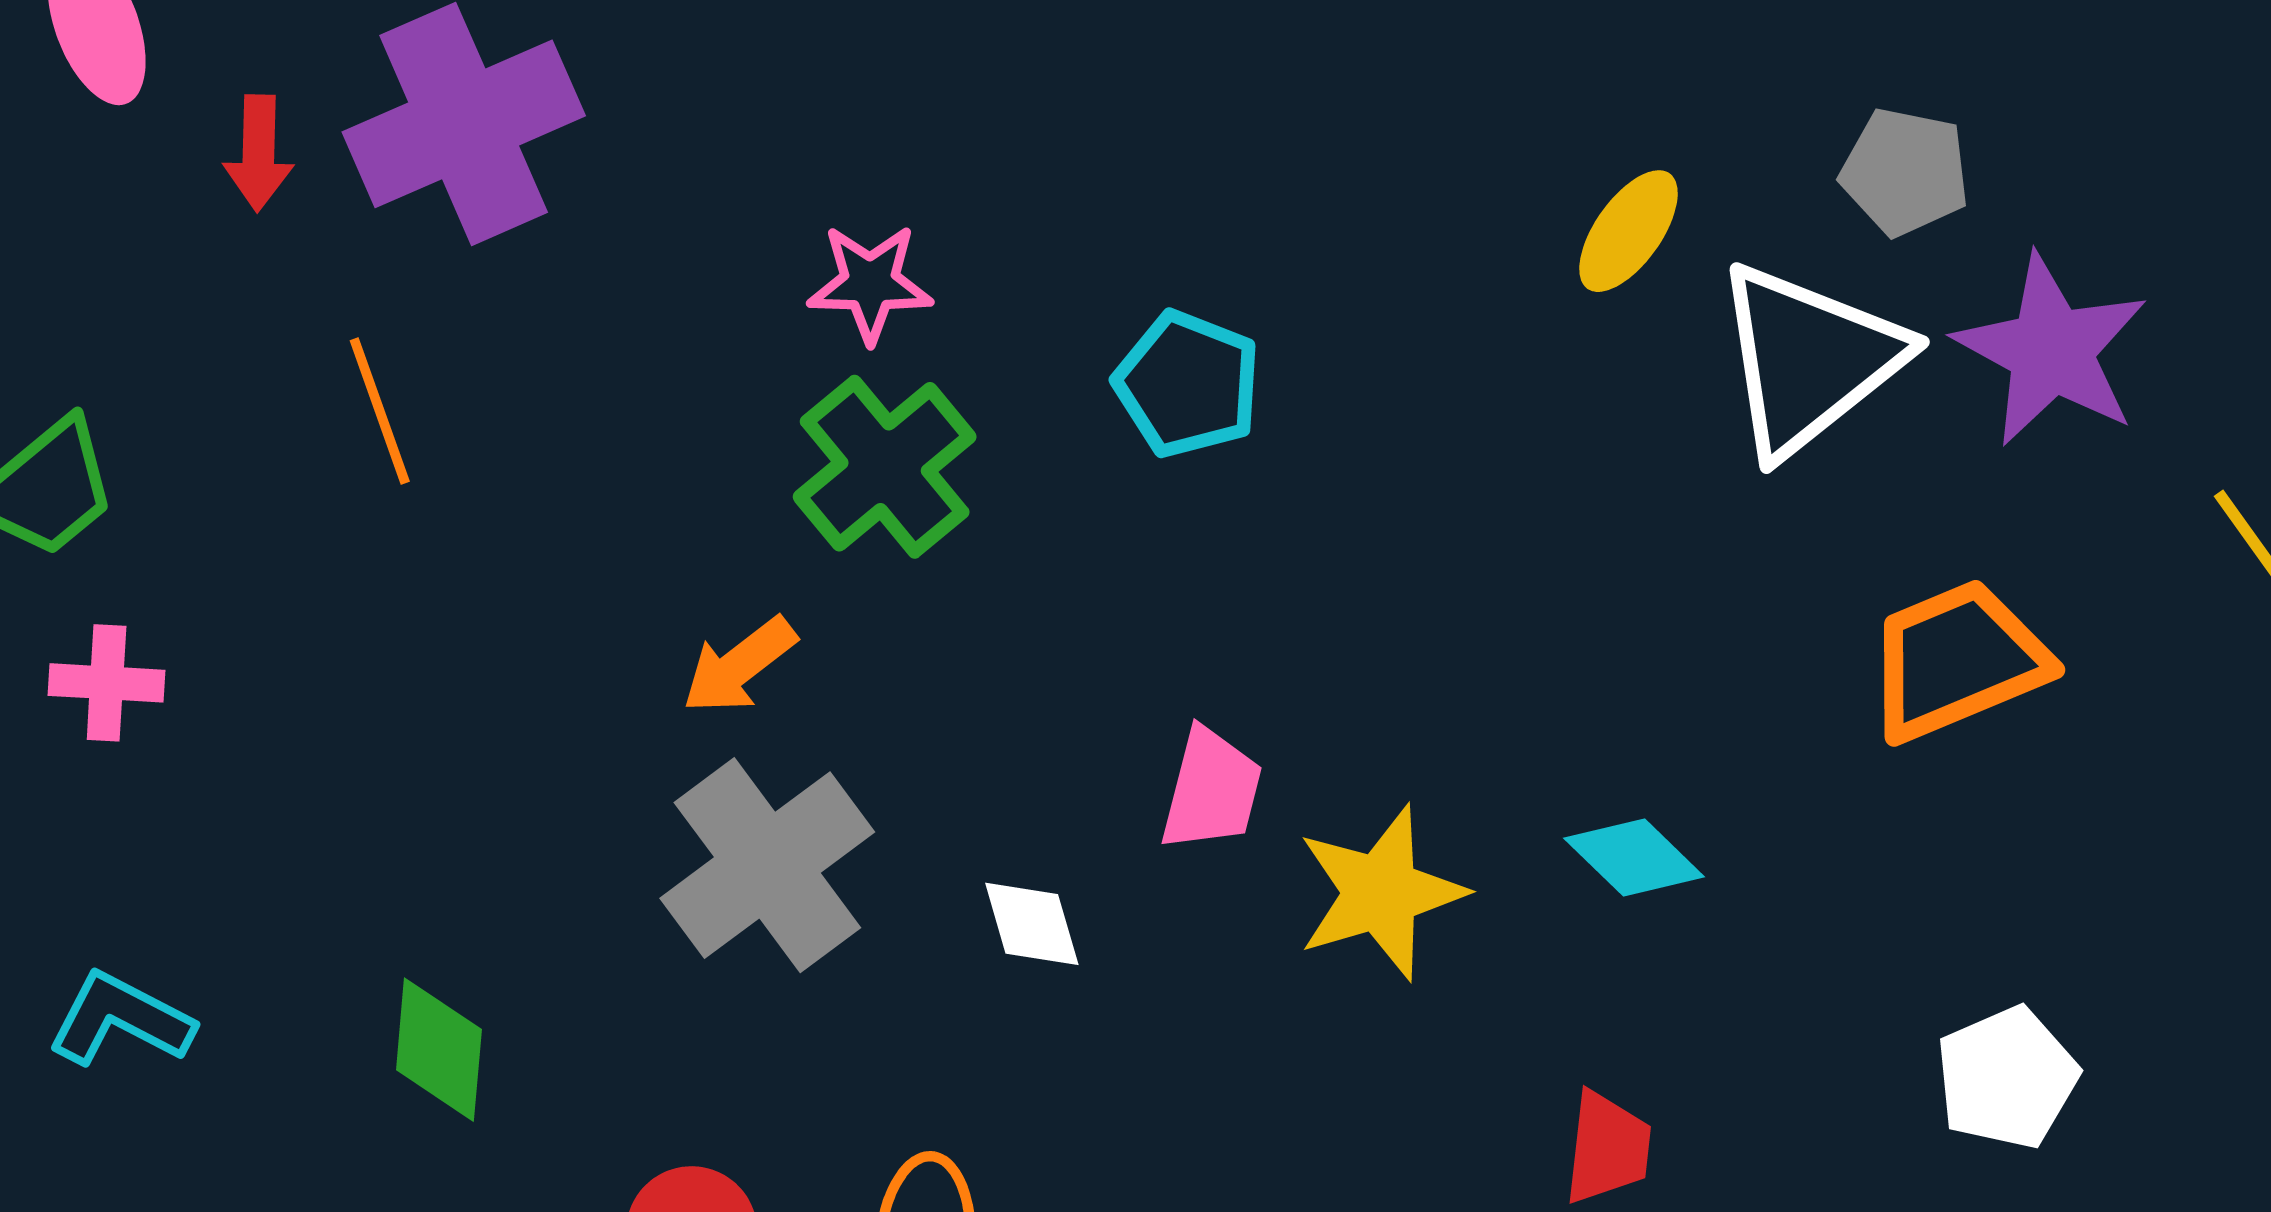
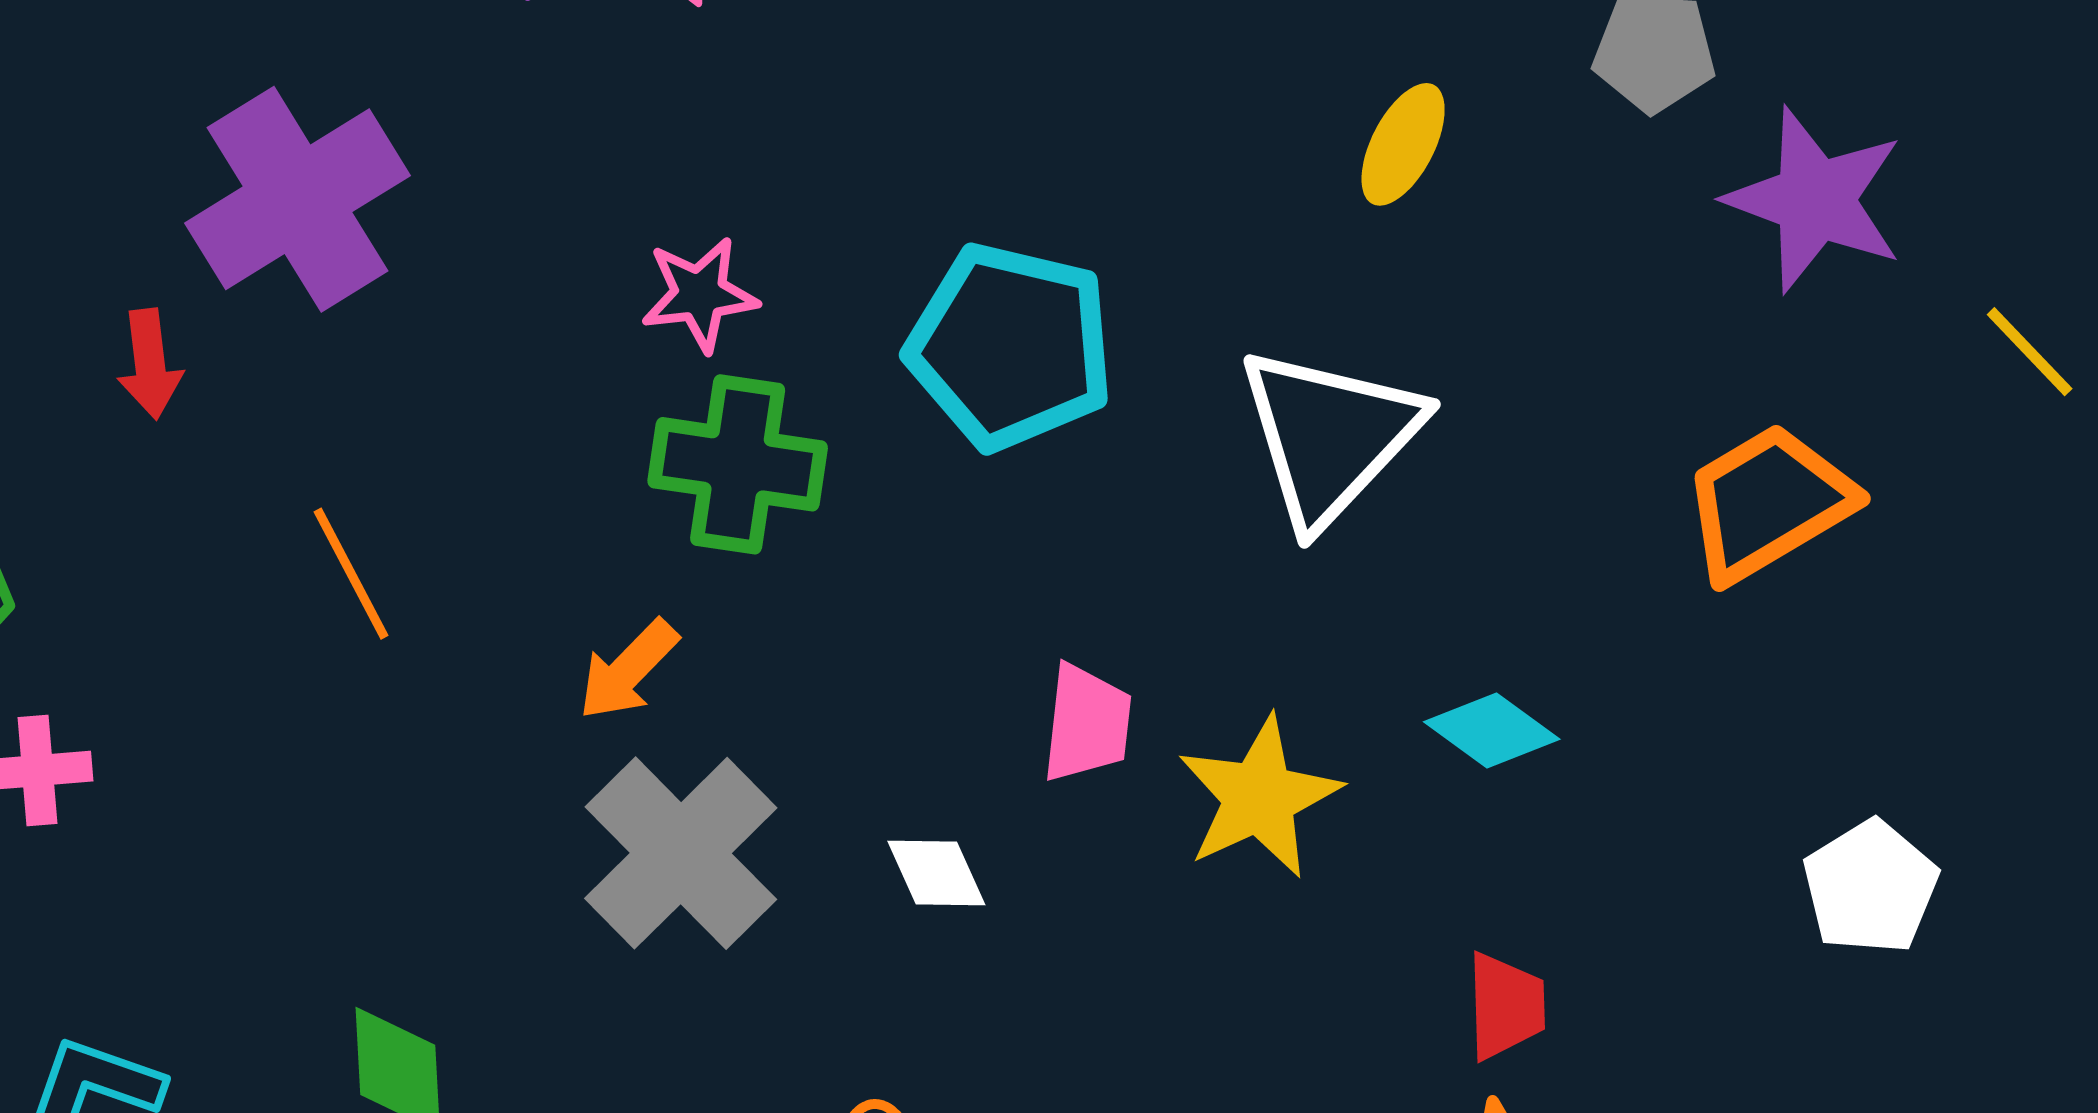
red arrow: (259, 153) -> (150, 364), moved
white triangle: (1809, 359) -> (1329, 436), moved
cyan pentagon: (1188, 384) -> (1010, 346), size x1.5
orange line: (380, 411) -> (351, 574), moved
green cross: (885, 467) -> (738, 464), turned -34

